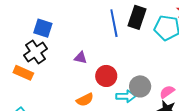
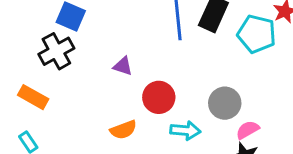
orange rectangle: (23, 73) -> (33, 97), moved
gray circle: (140, 86) -> (225, 103), moved

